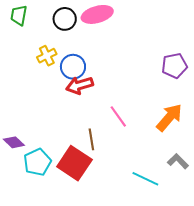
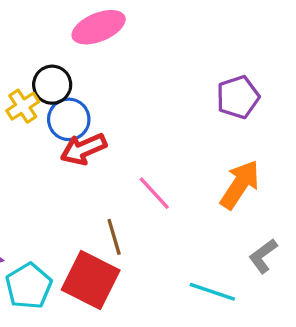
black circle: (65, 19) -> (52, 85), moved
gray L-shape: (178, 161) -> (263, 256), turned -75

